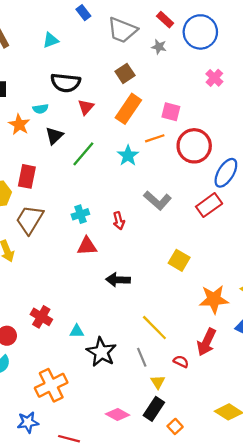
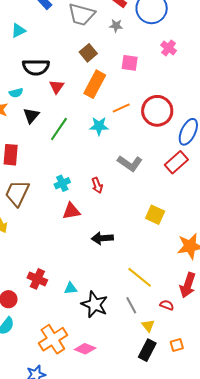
pink square: (171, 112) -> (130, 63), moved
cyan star: (128, 156) -> (99, 126), turned -30
pink diamond: (118, 414) -> (85, 349), moved
orange square: (175, 426) -> (177, 345), moved, turned 32

